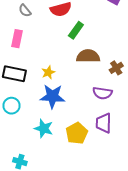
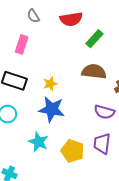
green rectangle: (76, 30) -> (94, 39), moved
yellow pentagon: (77, 133) -> (73, 151), turned -30

